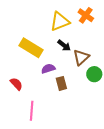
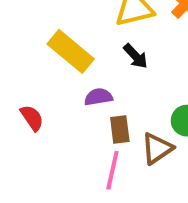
brown triangle: (81, 57) -> (157, 148), moved
pink line: (32, 111) -> (112, 170), moved

